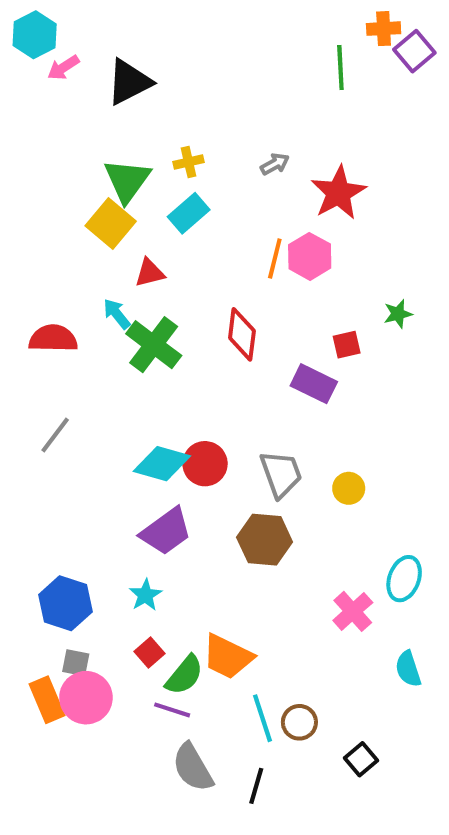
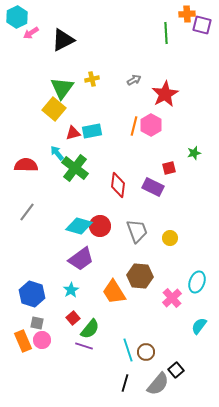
purple square: (414, 51) -> (202, 25), turned -36
cyan rectangle: (189, 213) -> (92, 131), moved, turned 30
red diamond: (242, 334) -> (118, 185), moved
brown hexagon: (265, 540) -> (140, 276), moved
orange trapezoid: (228, 657) -> (114, 292), moved, turned 32
cyan semicircle: (408, 669) -> (199, 326), turned 54
pink circle: (86, 698) -> (42, 340), size x0.7
gray semicircle: (193, 767) -> (158, 384), moved, turned -110

